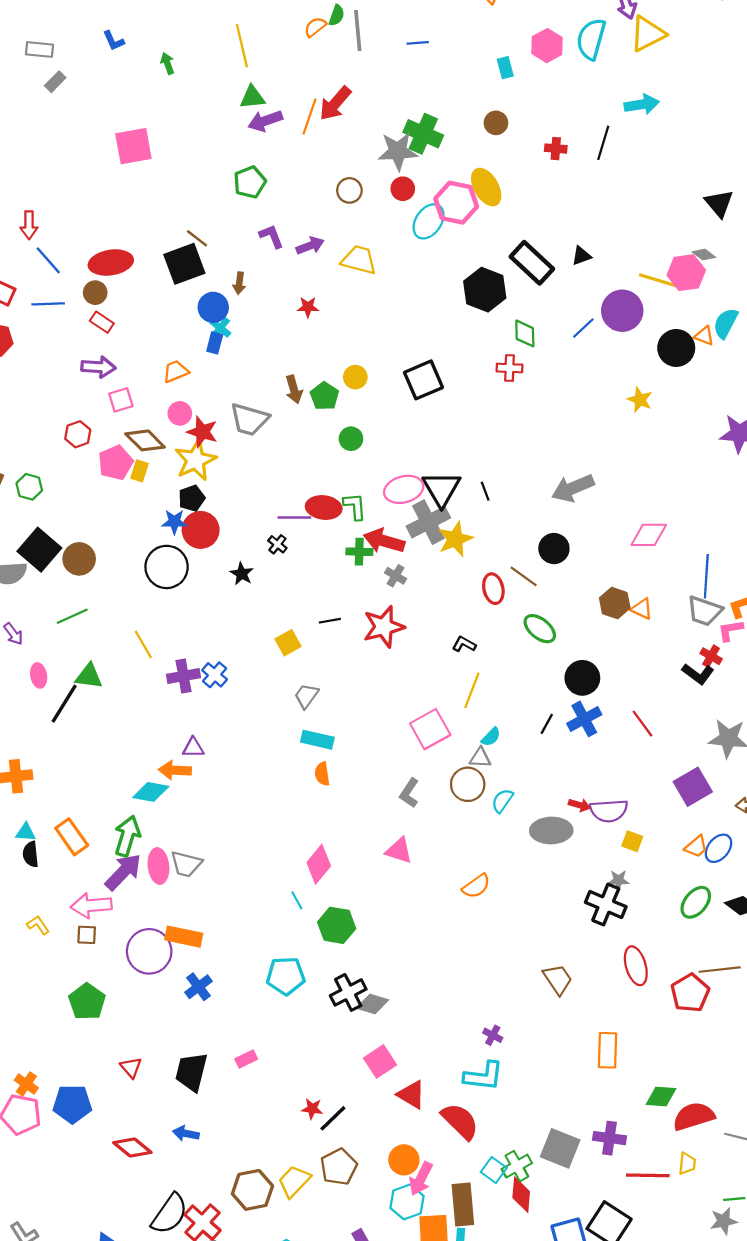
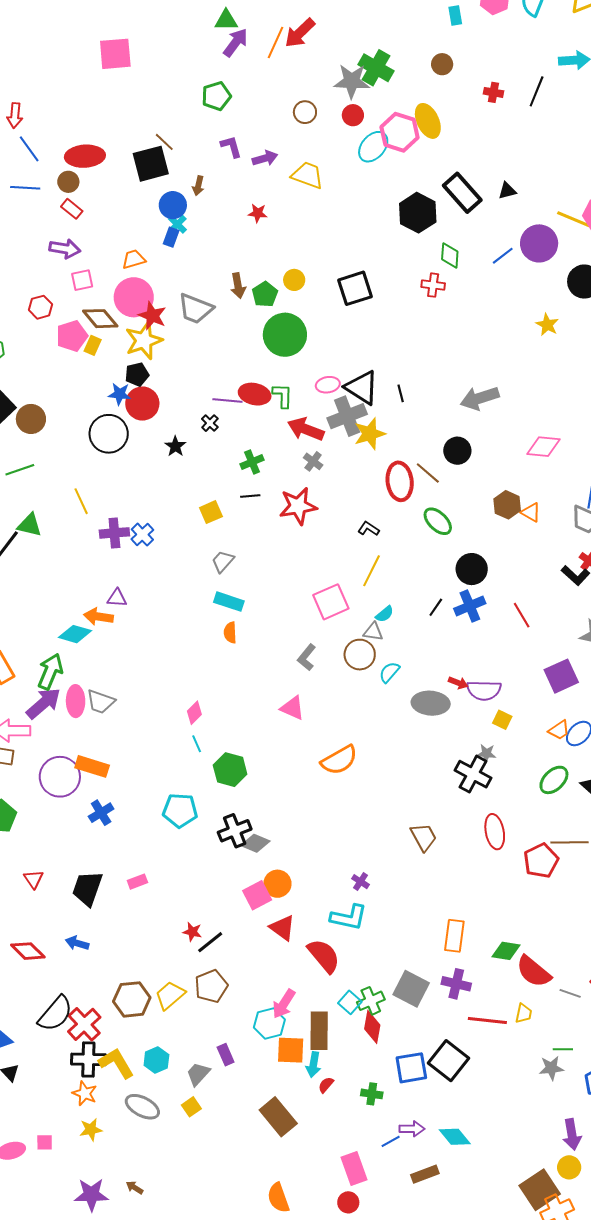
purple arrow: (265, 121) -> (236, 43), turned 140
pink circle: (180, 413) -> (134, 297), size x1.8
green circle: (351, 439) -> (285, 335), size x2.0
pink ellipse: (404, 489) -> (328, 385), size x0.7
black triangle: (442, 489) -> (362, 387), turned -33
green cross: (359, 552) -> (252, 462), moved, turned -30
red ellipse: (493, 589) -> (400, 481), size x1.4
pink diamond: (319, 864) -> (194, 713), moved, size x0.7
orange semicircle: (476, 886) -> (339, 760), moved, size x1.4
orange rectangle: (607, 1050) -> (454, 936), moved
red semicircle: (694, 1116) -> (534, 972), turned -129
orange circle: (404, 1160) -> (277, 884), moved

